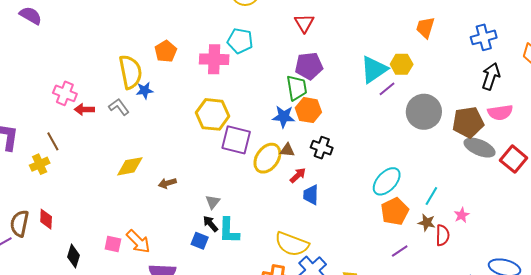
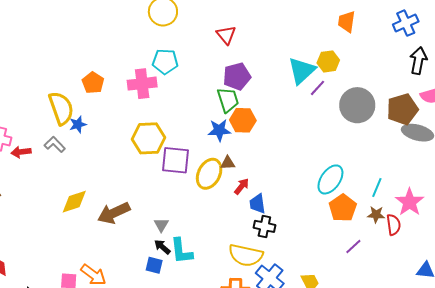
black cross: (322, 148) -> (264, 226), moved
brown arrow: (167, 183) -> (114, 213), size x1.8
pink star: (462, 215) -> (410, 202), size x1.8

